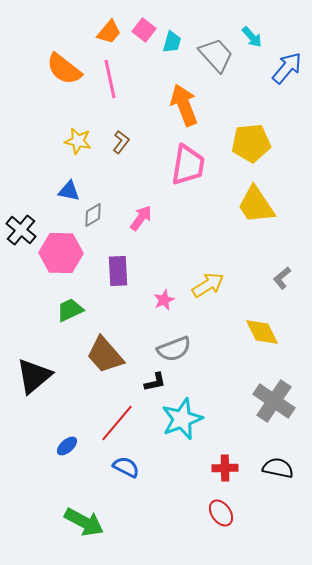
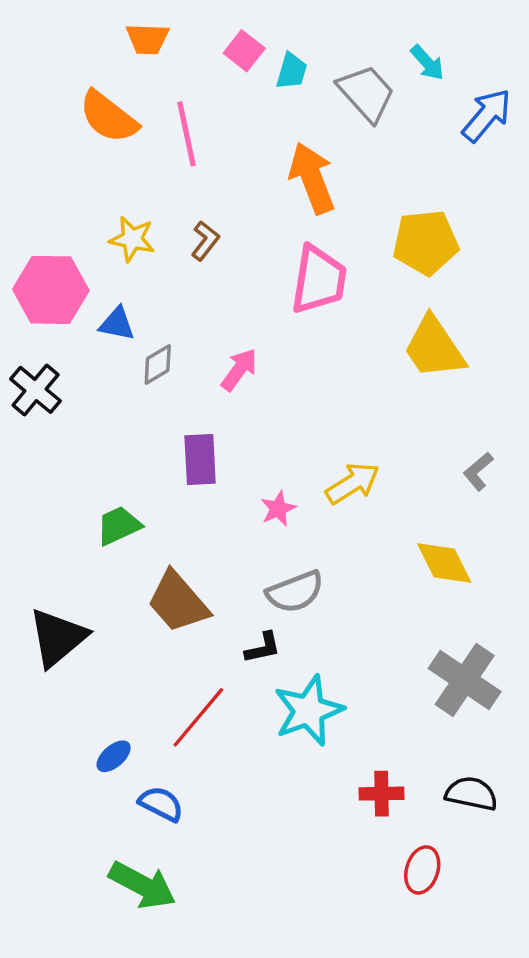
orange trapezoid: (109, 32) -> (147, 39), moved, turned 52
pink hexagon: (61, 253) -> (51, 290), moved
blue semicircle: (126, 467) -> (161, 804), moved
red ellipse: (221, 513) -> (422, 870), moved, turned 52

